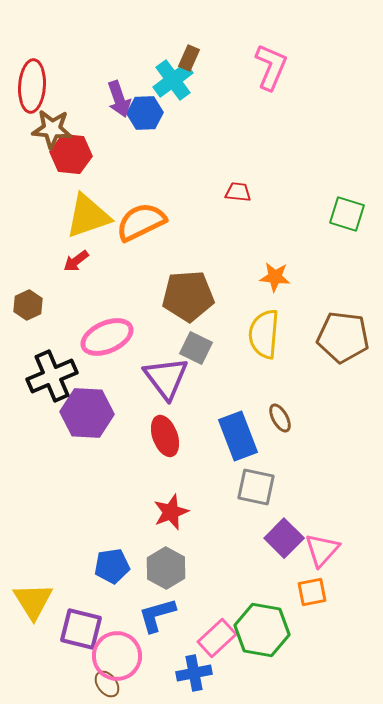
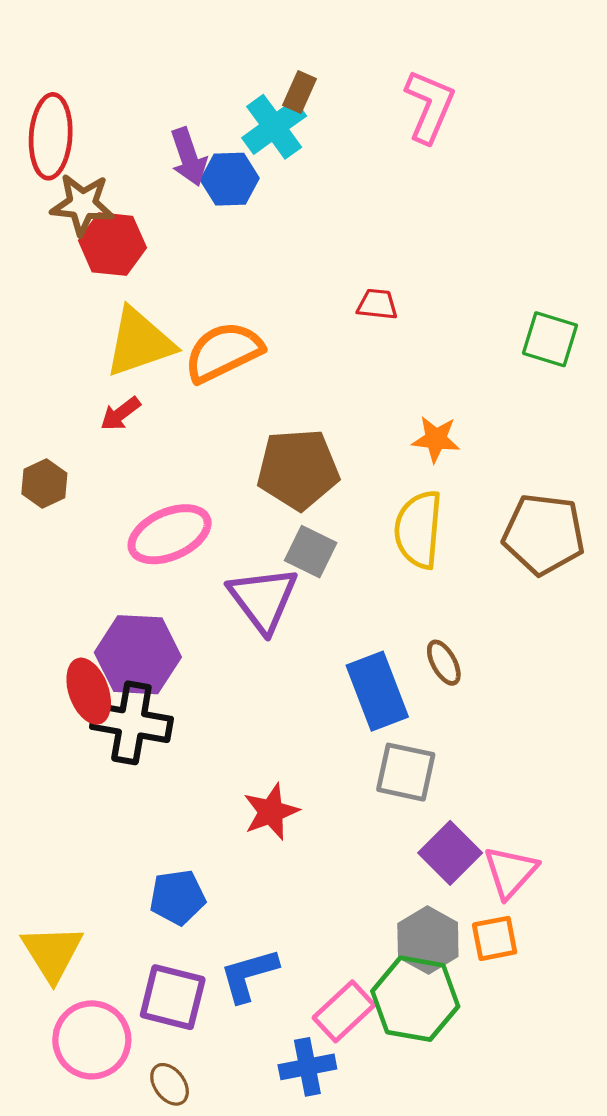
black cross: (52, 376) -> (131, 723), moved, turned 33
red ellipse: (165, 436) -> (89, 691), moved
gray hexagon: (166, 568) -> (428, 940), moved
purple square: (81, 629) -> (173, 997), moved
pink circle: (117, 656) -> (92, 1040), moved

